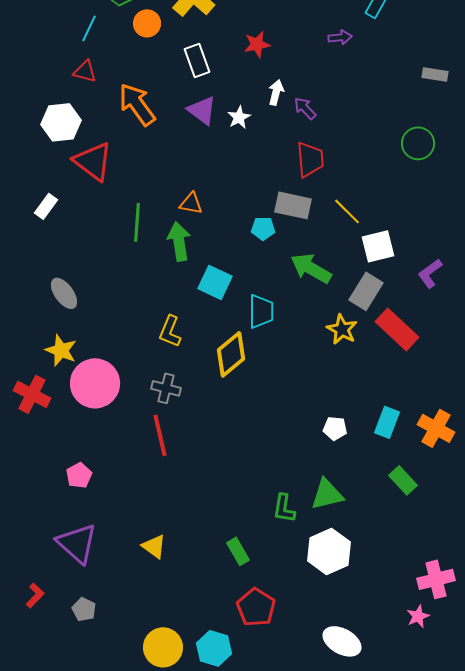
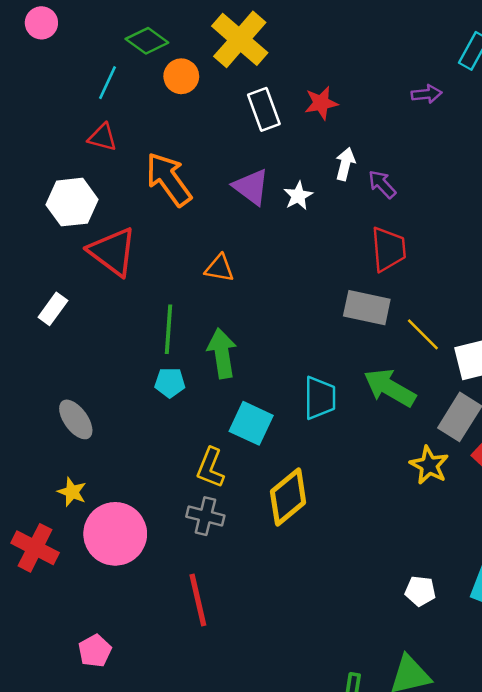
white rectangle: (197, 60) -> (264, 109), moved
orange triangle: (191, 203) -> (219, 268), moved
yellow line: (347, 211) -> (423, 334), moved
cyan pentagon: (263, 228) -> (170, 383), moved
cyan square: (215, 282) -> (251, 423), moved
cyan trapezoid: (261, 311) -> (320, 398), moved
yellow star: (61, 350) -> (72, 492), size x0.7
gray cross: (166, 388) -> (205, 516), moved

